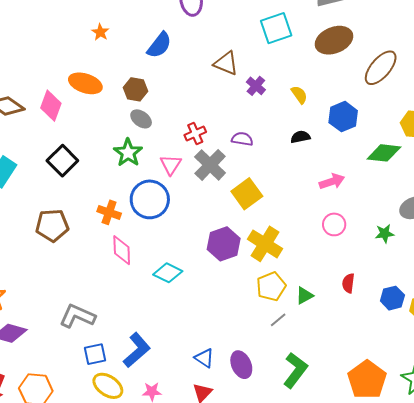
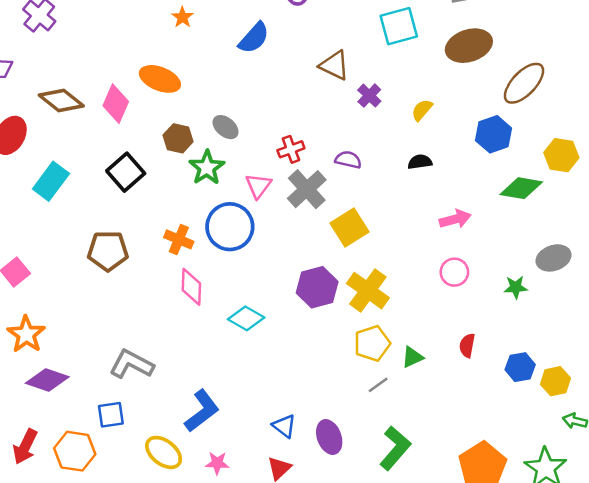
brown hexagon: (135, 89) -> (178, 138), moved
yellow semicircle: (299, 95) -> (422, 110), turned -108
blue hexagon: (343, 117) -> (494, 134), moved
blue square: (95, 354) -> (111, 415), moved

